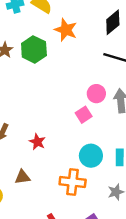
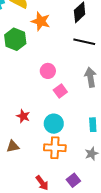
pink circle: (96, 94) -> (48, 71), moved
cyan circle: (91, 156) -> (54, 124), moved

